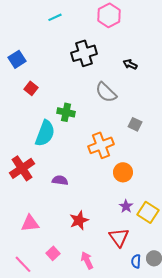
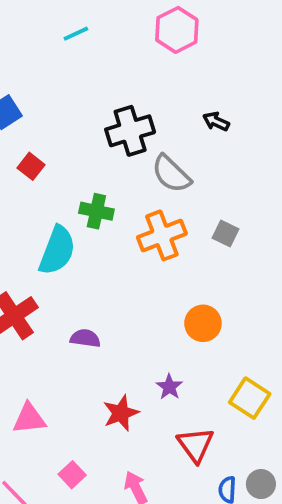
black cross: (84, 53) -> (130, 131), moved
orange cross: (101, 145) -> (162, 235), moved
purple star: (126, 206) -> (169, 387), moved

